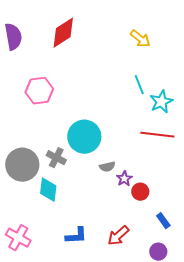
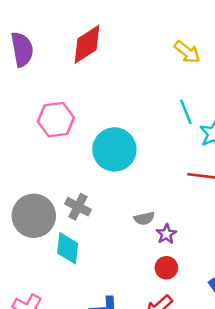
cyan circle: (84, 137) -> (114, 149), moved
red circle: (140, 192) -> (166, 268), moved

